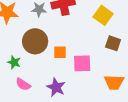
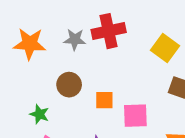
brown circle: (35, 41) -> (69, 85), size x0.7

